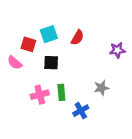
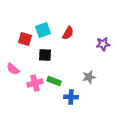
pink semicircle: (15, 63) -> (13, 69), moved
green rectangle: (61, 92) -> (54, 81), turned -64
blue cross: (81, 111) -> (71, 97), turned 32

